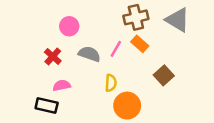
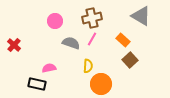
brown cross: (136, 17) -> (92, 18), moved
orange rectangle: (140, 44) -> (123, 40), moved
red cross: (53, 56) -> (14, 45), moved

